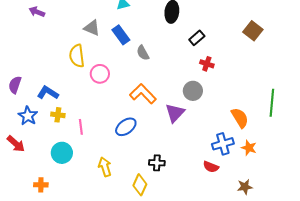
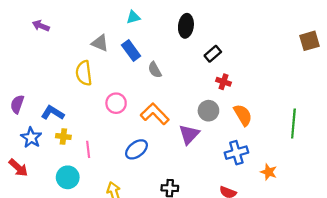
brown square: (253, 31) -> (310, 41), moved, turned 36
pink circle: (100, 74) -> (116, 103), moved
orange semicircle: (240, 118) -> (243, 115), moved
blue cross: (223, 144) -> (236, 153), moved

